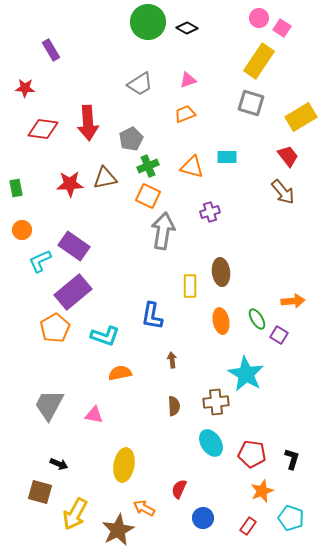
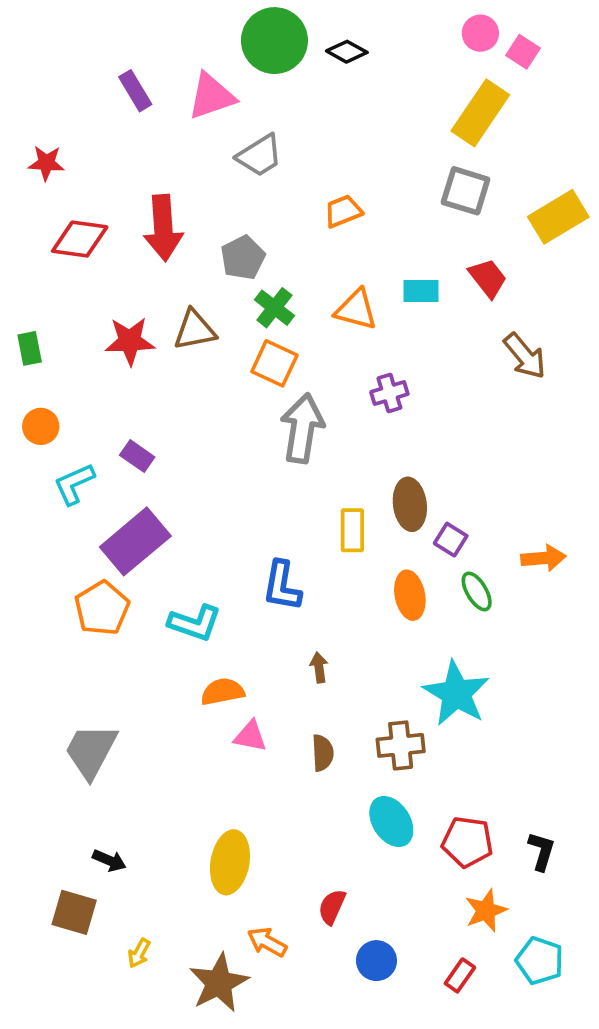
purple rectangle: (51, 50) -> (135, 91), moved
pink triangle: (188, 80) -> (211, 96), moved, size x1.6
red trapezoid: (288, 156) -> (488, 278), moved
green cross: (148, 166) -> (274, 308), turned -30
purple rectangle: (74, 246) -> (137, 456), size x0.6
purple square: (279, 335) -> (451, 540), moved
pink triangle: (94, 415) -> (250, 736), moved
yellow arrow: (75, 514) -> (139, 953), size x0.5

